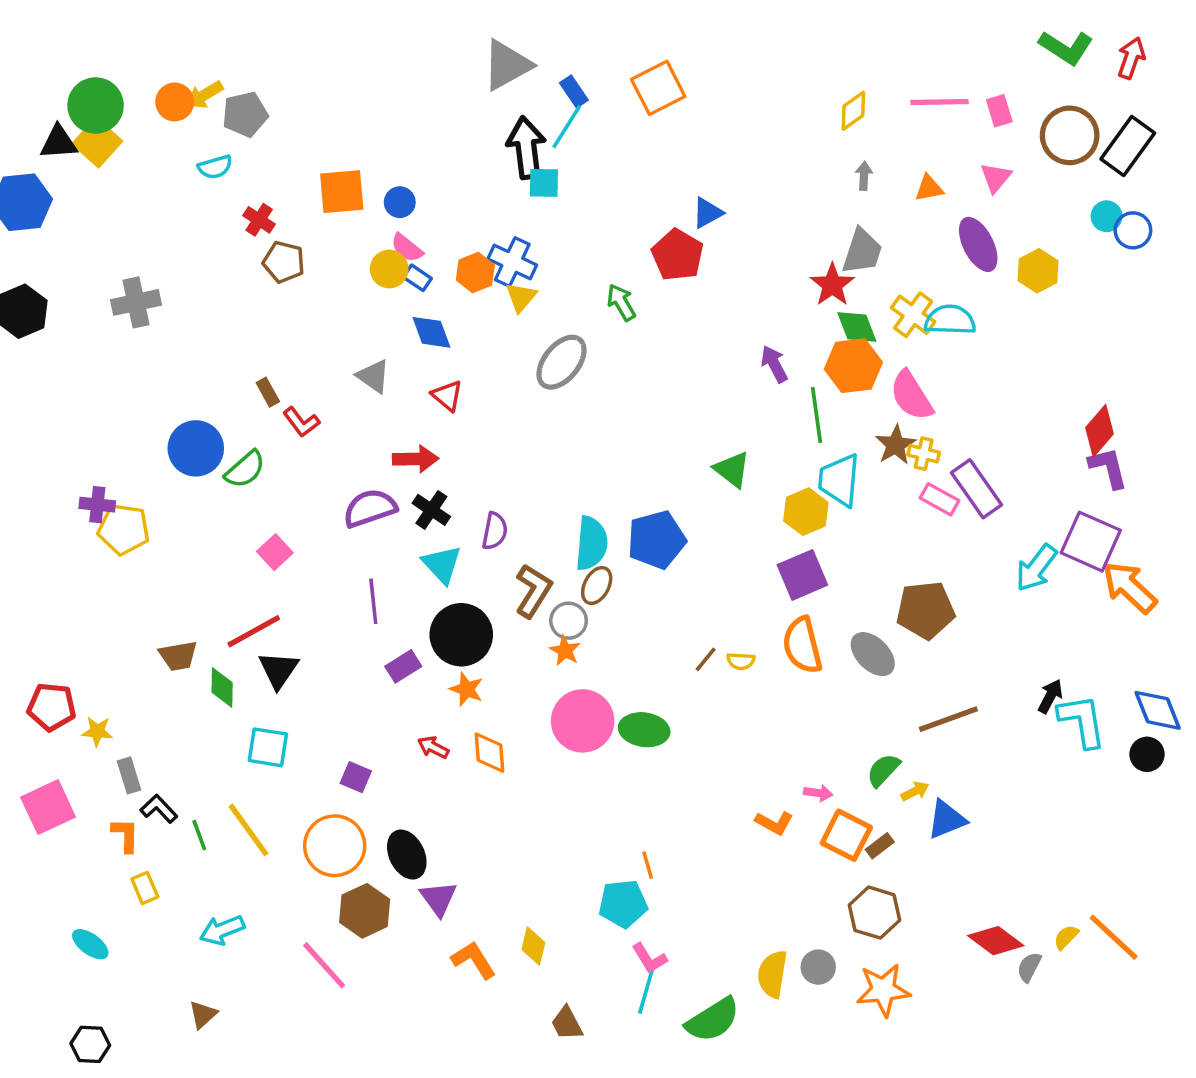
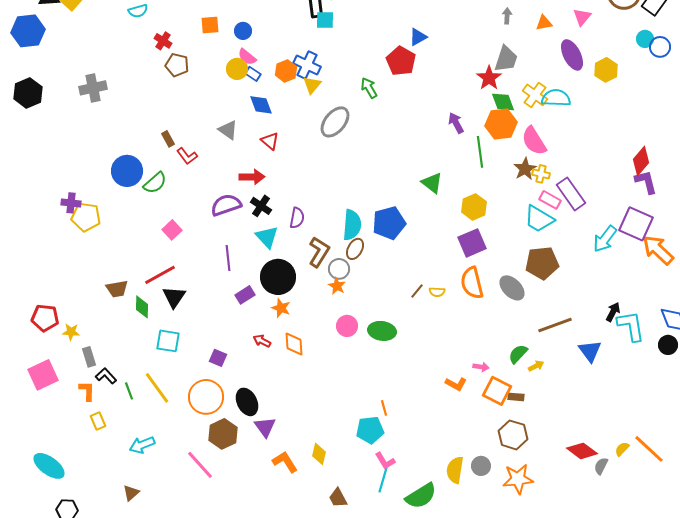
orange square: (342, 192) -> (210, 25), size x0.7
cyan trapezoid: (839, 480) -> (539, 219), moved, turned -64
pink circle: (583, 721) -> (347, 326), size x0.6
blue triangle: (947, 819) -> (590, 351), moved, turned -45
brown rectangle: (880, 846) -> (516, 397), turned 42
cyan ellipse: (90, 944) -> (49, 466), moved, size x1.5

